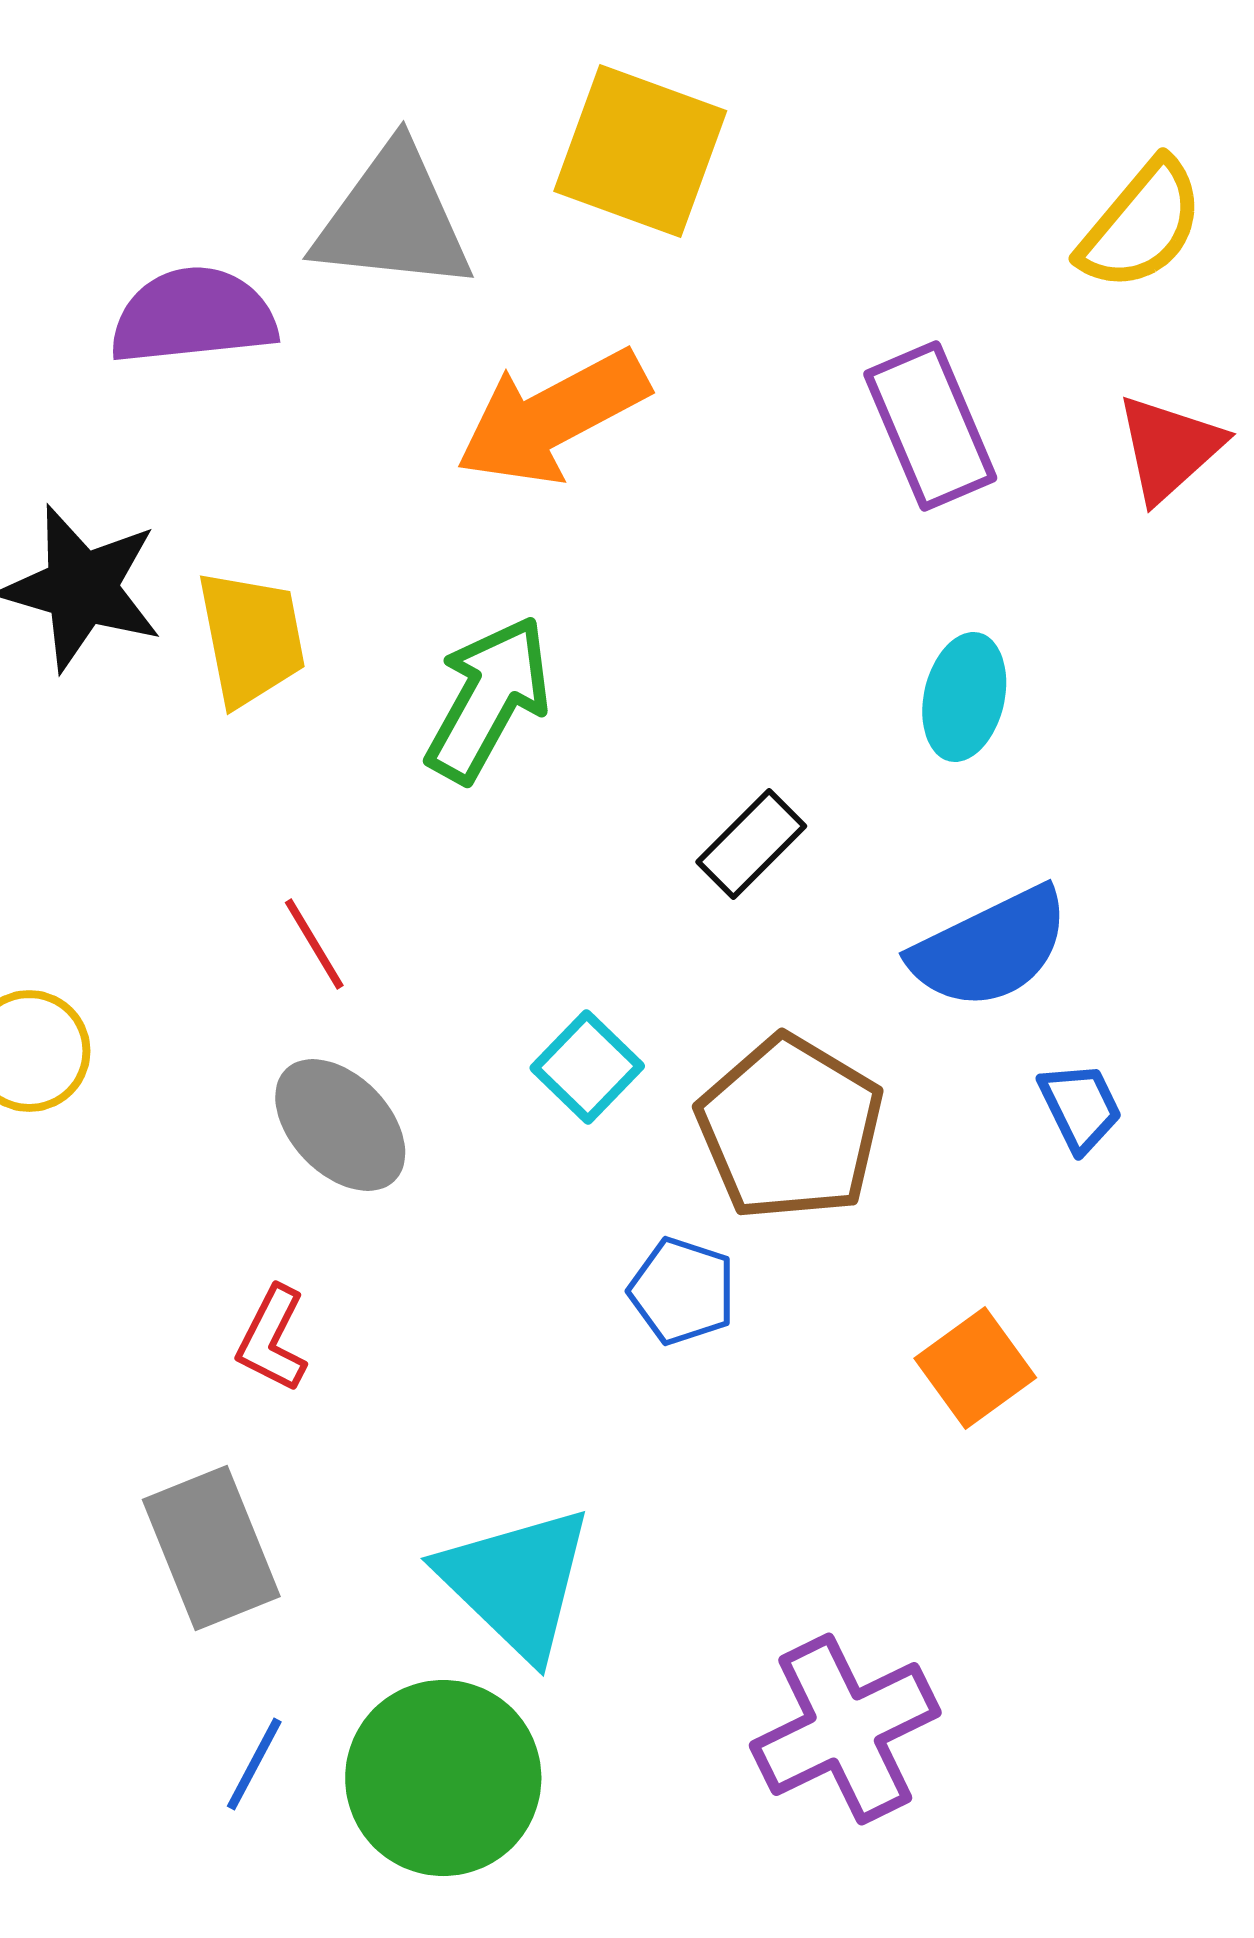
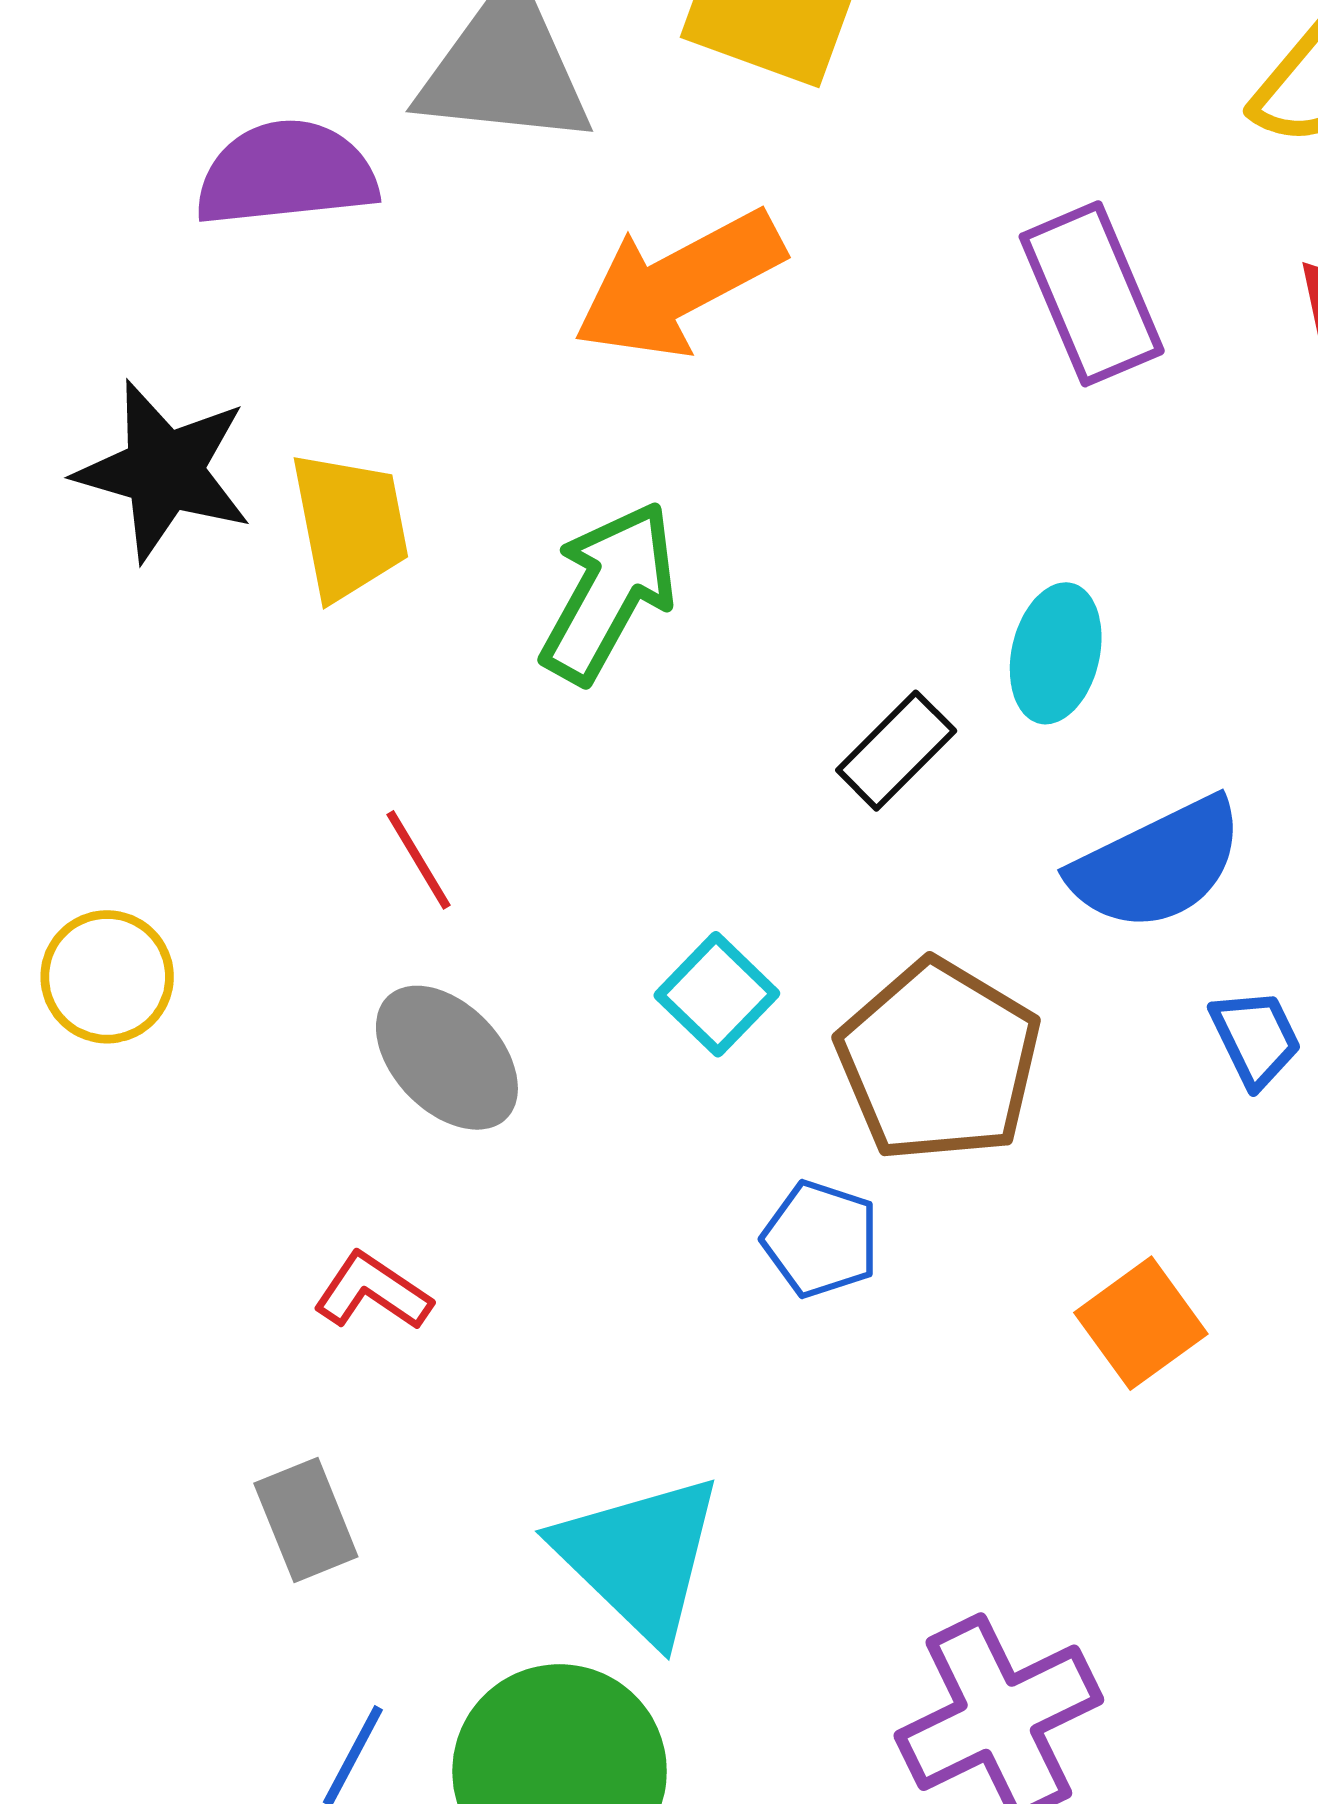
cyan ellipse: (964, 697) -> (1056, 653), moved
red L-shape: (272, 1339) -> (373, 1292), turned 97
gray rectangle: (211, 1548) -> (306, 1520), size x0.7

